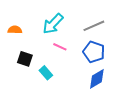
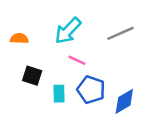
blue pentagon: (94, 52) -> (91, 90), moved
cyan rectangle: (46, 73) -> (59, 94), turned 40

